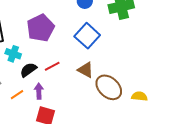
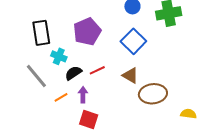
brown ellipse: (109, 87) -> (153, 94), turned -52
yellow semicircle: (139, 96) -> (189, 114), moved

